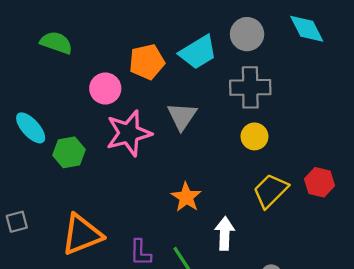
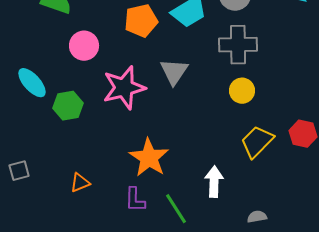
pink circle: (105, 88) -> (84, 46), moved
orange star: (186, 197) -> (149, 158), moved, size x1.4
orange triangle: (82, 235) -> (80, 183), size x0.5

